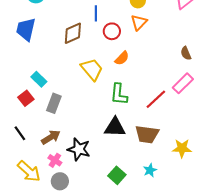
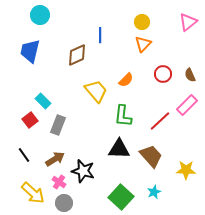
red circle: (112, 31) -> (163, 74), moved
brown trapezoid: (147, 134) -> (151, 156), turned -140
green square: (117, 175) -> (121, 197), size x1.4

